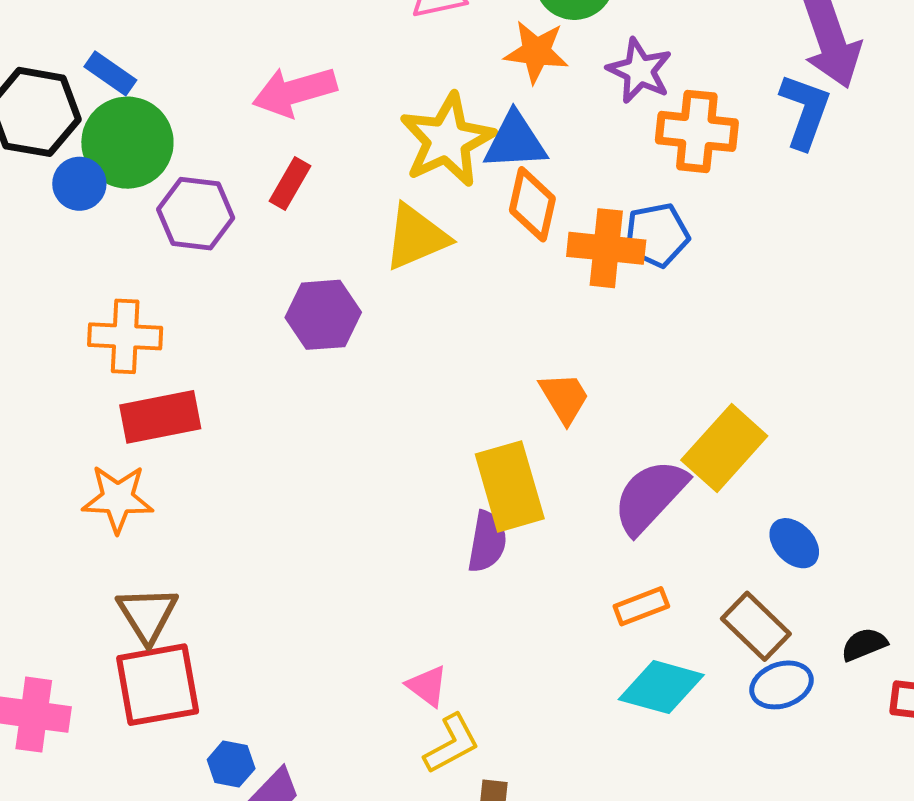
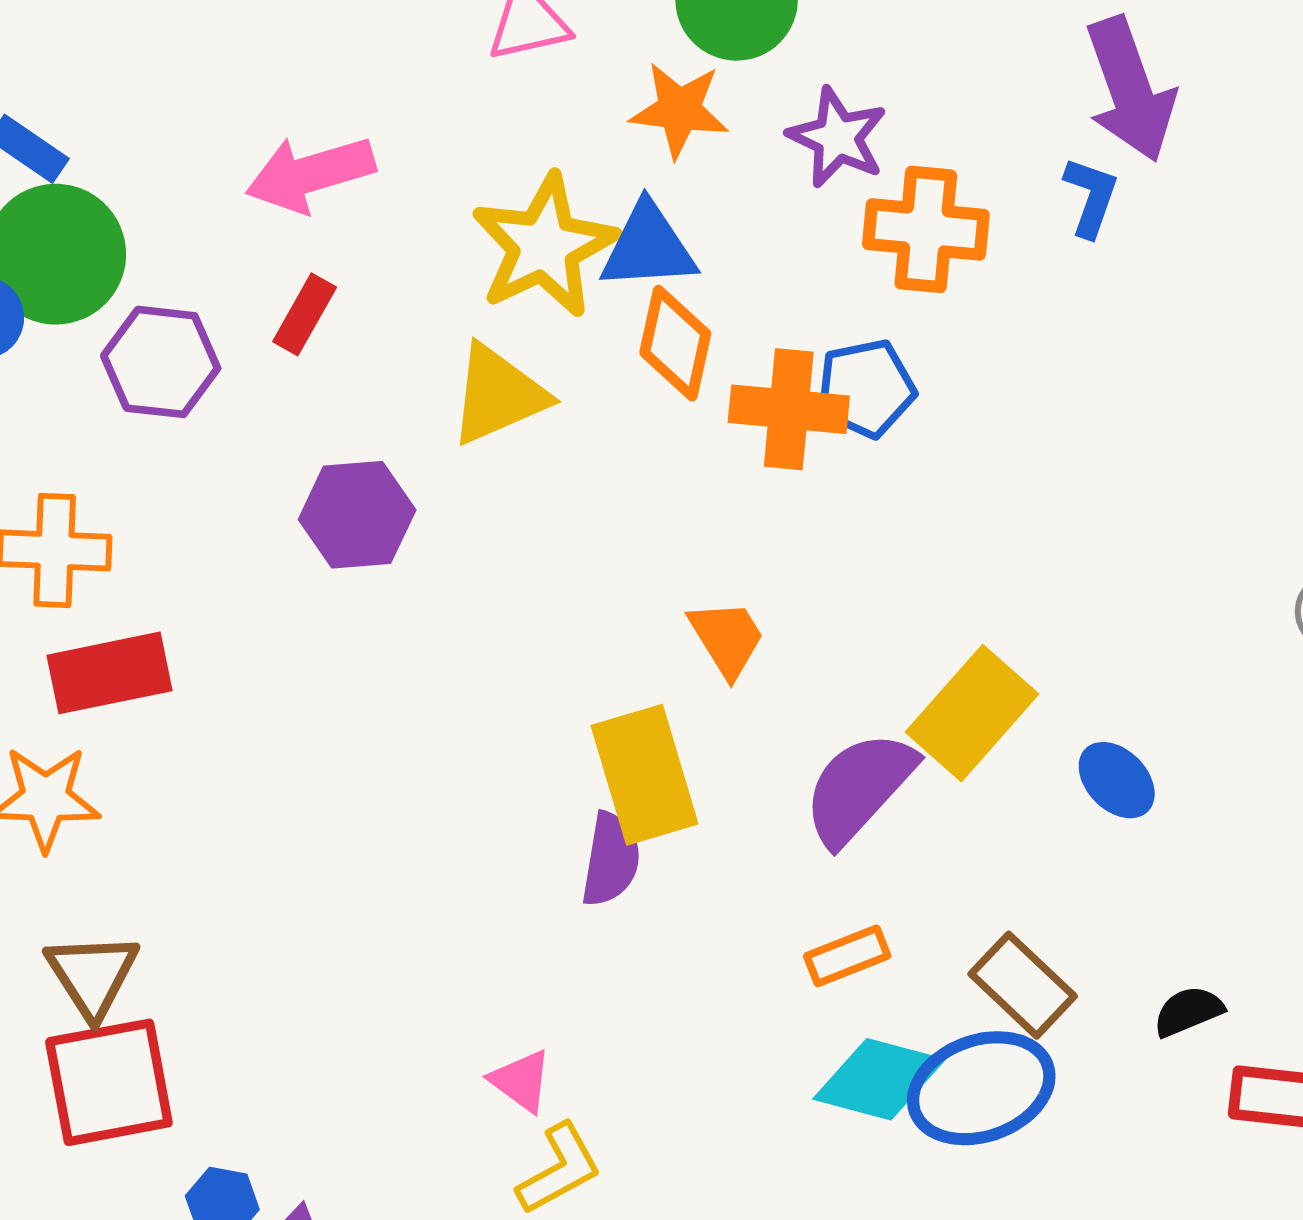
blue L-shape: (805, 111) -> (1091, 197), size x0.7
blue ellipse: (794, 543) -> (1117, 780), moved
blue ellipse: (781, 685) -> (981, 1088), moved, size x1.5

